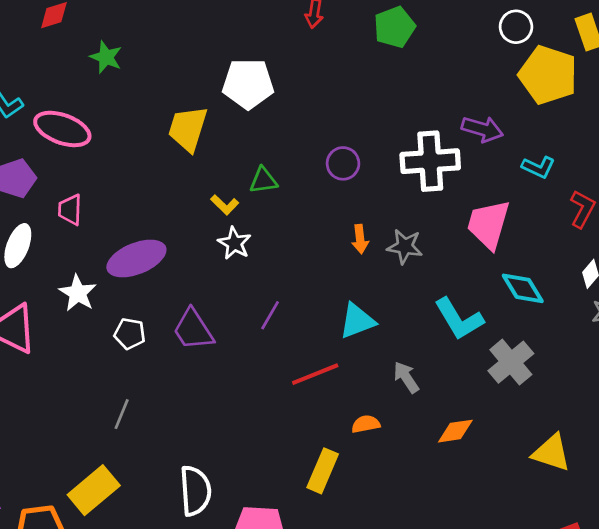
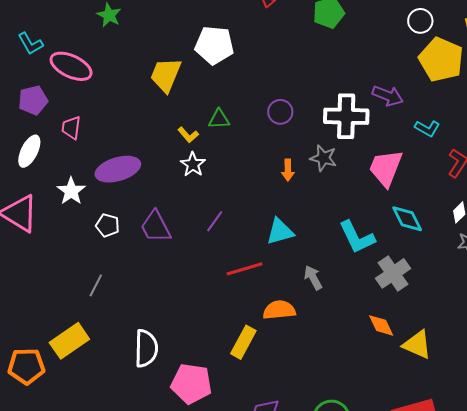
gray star: (405, 246) -> (323, 158), moved
orange semicircle: (366, 424) -> (279, 310), size x1.5
orange diamond: (455, 431) -> (381, 325), moved, turned 68

